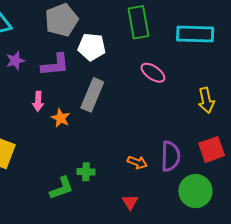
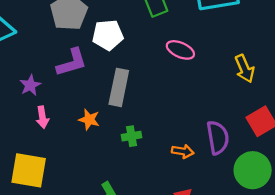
purple star: (15, 61) -> (30, 85), moved
pink arrow: (38, 101) -> (42, 117), moved
green cross: (86, 172) -> (132, 136), moved

